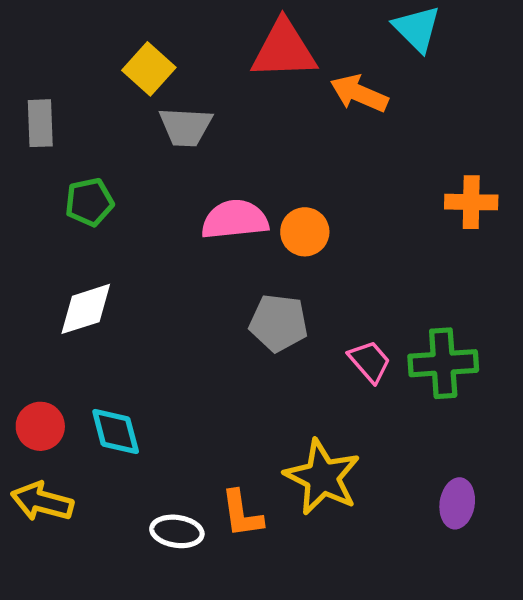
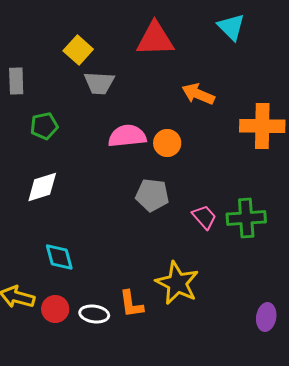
orange arrow: (359, 93) -> (198, 94), moved
orange cross: (471, 202) -> (262, 126), size x1.5
red circle: (40, 426) -> (55, 309), moved
purple ellipse: (457, 503) -> (266, 317), moved

